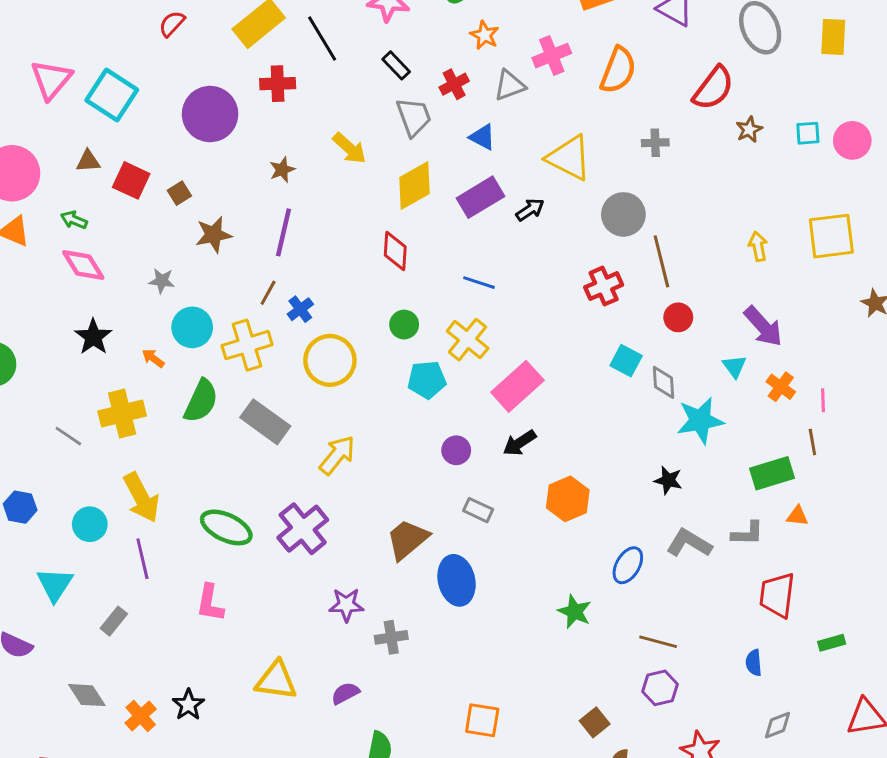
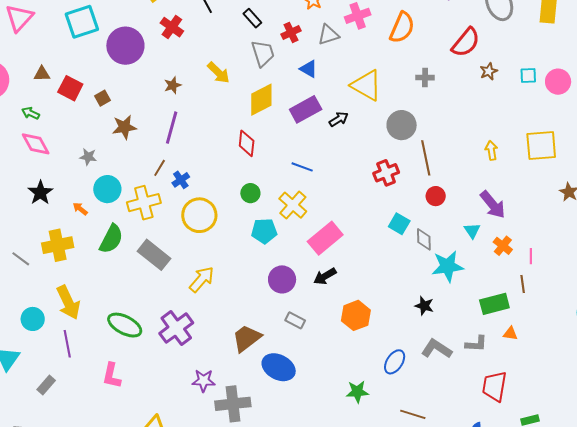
red cross: (278, 84) -> (172, 27), turned 35
cyan square: (112, 95) -> (82, 22), moved, turned 36
purple circle: (456, 450) -> (282, 279), size x1.4
blue ellipse: (457, 580) -> (279, 367), turned -52
green star: (575, 612) -> (357, 392), turned -30
gray cross: (391, 637) -> (233, 404), size x1.6

